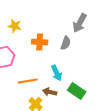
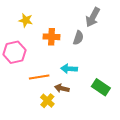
cyan arrow: (57, 73) -> (69, 69), turned 119
green rectangle: (77, 91) -> (101, 87), moved

